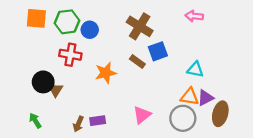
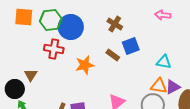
brown cross: (140, 26) -> (115, 24), size x0.7
blue circle: (90, 30) -> (71, 27), size x1.6
black circle: (43, 82) -> (15, 89), moved
brown triangle: (56, 90) -> (31, 75), moved

